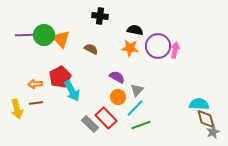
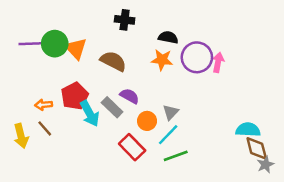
brown semicircle: (91, 49) -> (113, 61), size x1.5
purple semicircle: (117, 77) -> (130, 96), moved
brown line: (36, 103) -> (45, 128), turned 56
gray rectangle: (90, 124) -> (112, 107), moved

